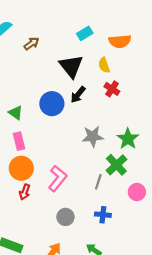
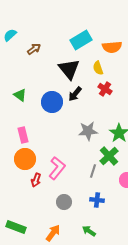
cyan rectangle: (85, 33) -> (81, 40), size x1.5
green triangle: (16, 113) -> (20, 95), moved
red arrow: (25, 192) -> (36, 180), moved

